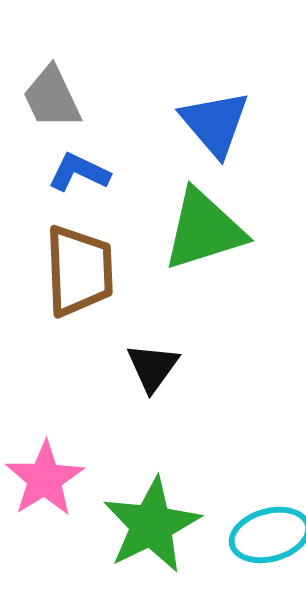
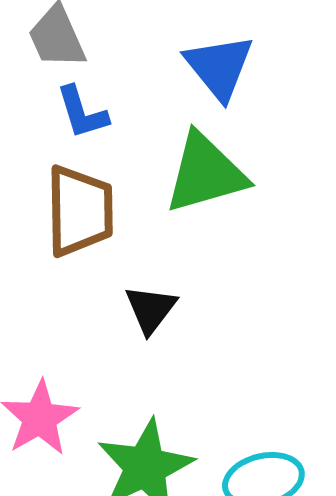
blue L-shape: (79, 172) -> (82, 112), turned -134

